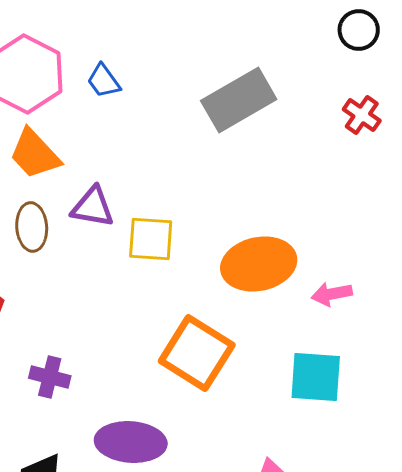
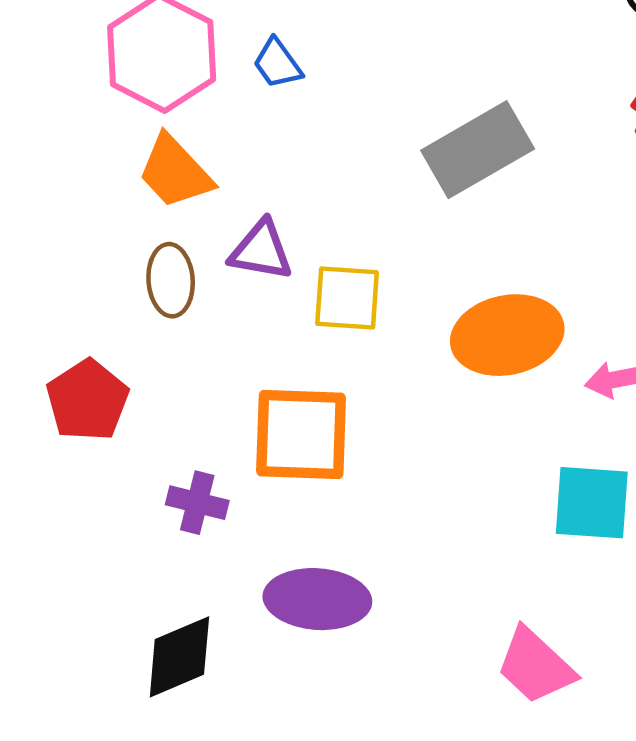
gray rectangle: (239, 100) -> (478, 150), moved
orange square: (197, 353) -> (301, 434), moved, turned -30

